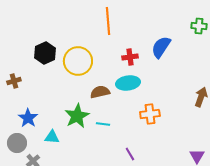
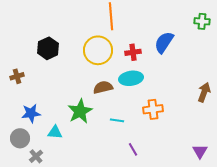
yellow circle: (78, 61) -> (98, 50), moved
blue star: (28, 118) -> (31, 113), turned 30
cyan line: (103, 124) -> (117, 120), moved

